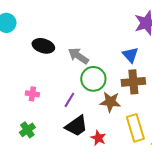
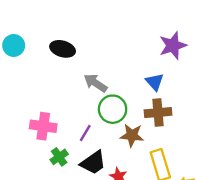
black ellipse: (43, 46) -> (63, 49), moved
pink cross: (32, 94) -> (43, 126), size x1.6
green cross: (27, 130) -> (59, 157), moved

